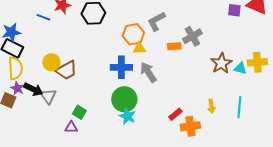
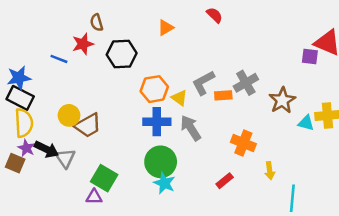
purple square: (234, 10) -> (310, 56), moved
gray L-shape: (156, 21) -> (203, 83), moved
orange hexagon: (133, 34) -> (154, 89), moved
yellow triangle: (139, 48) -> (179, 98), turned 40
brown star: (221, 63) -> (282, 100), moved
cyan line: (239, 107) -> (292, 198), moved
green square: (79, 112) -> (104, 178), size x1.5
orange cross: (190, 126) -> (243, 143), moved, turned 30

